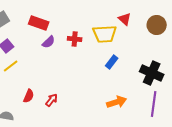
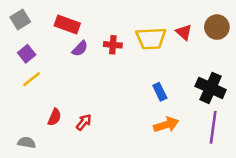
red triangle: (125, 19) -> (184, 32), moved
blue rectangle: (112, 62) -> (160, 92), moved, turned -64

